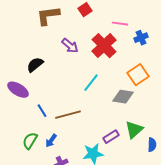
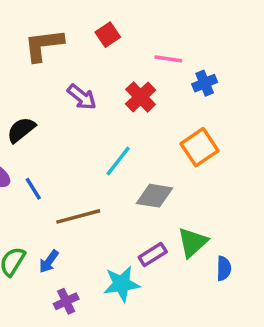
red cross: (104, 46) -> (141, 97), size x0.7
gray diamond: (123, 97) -> (154, 196), moved
blue line: (42, 111) -> (33, 189), moved

